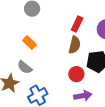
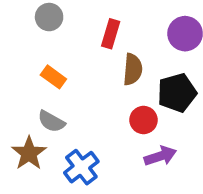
red rectangle: (77, 24) -> (111, 34), moved

